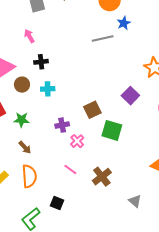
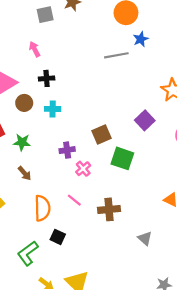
orange semicircle: (29, 176) -> (42, 208), moved
brown cross: (102, 177) -> (109, 209), turned 30

